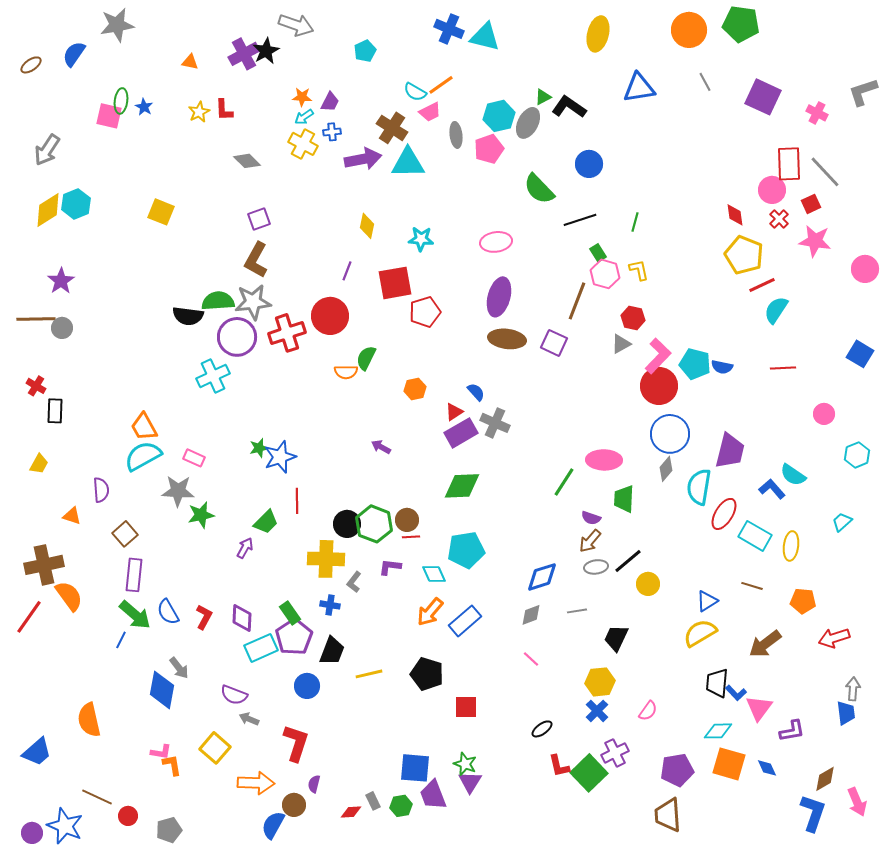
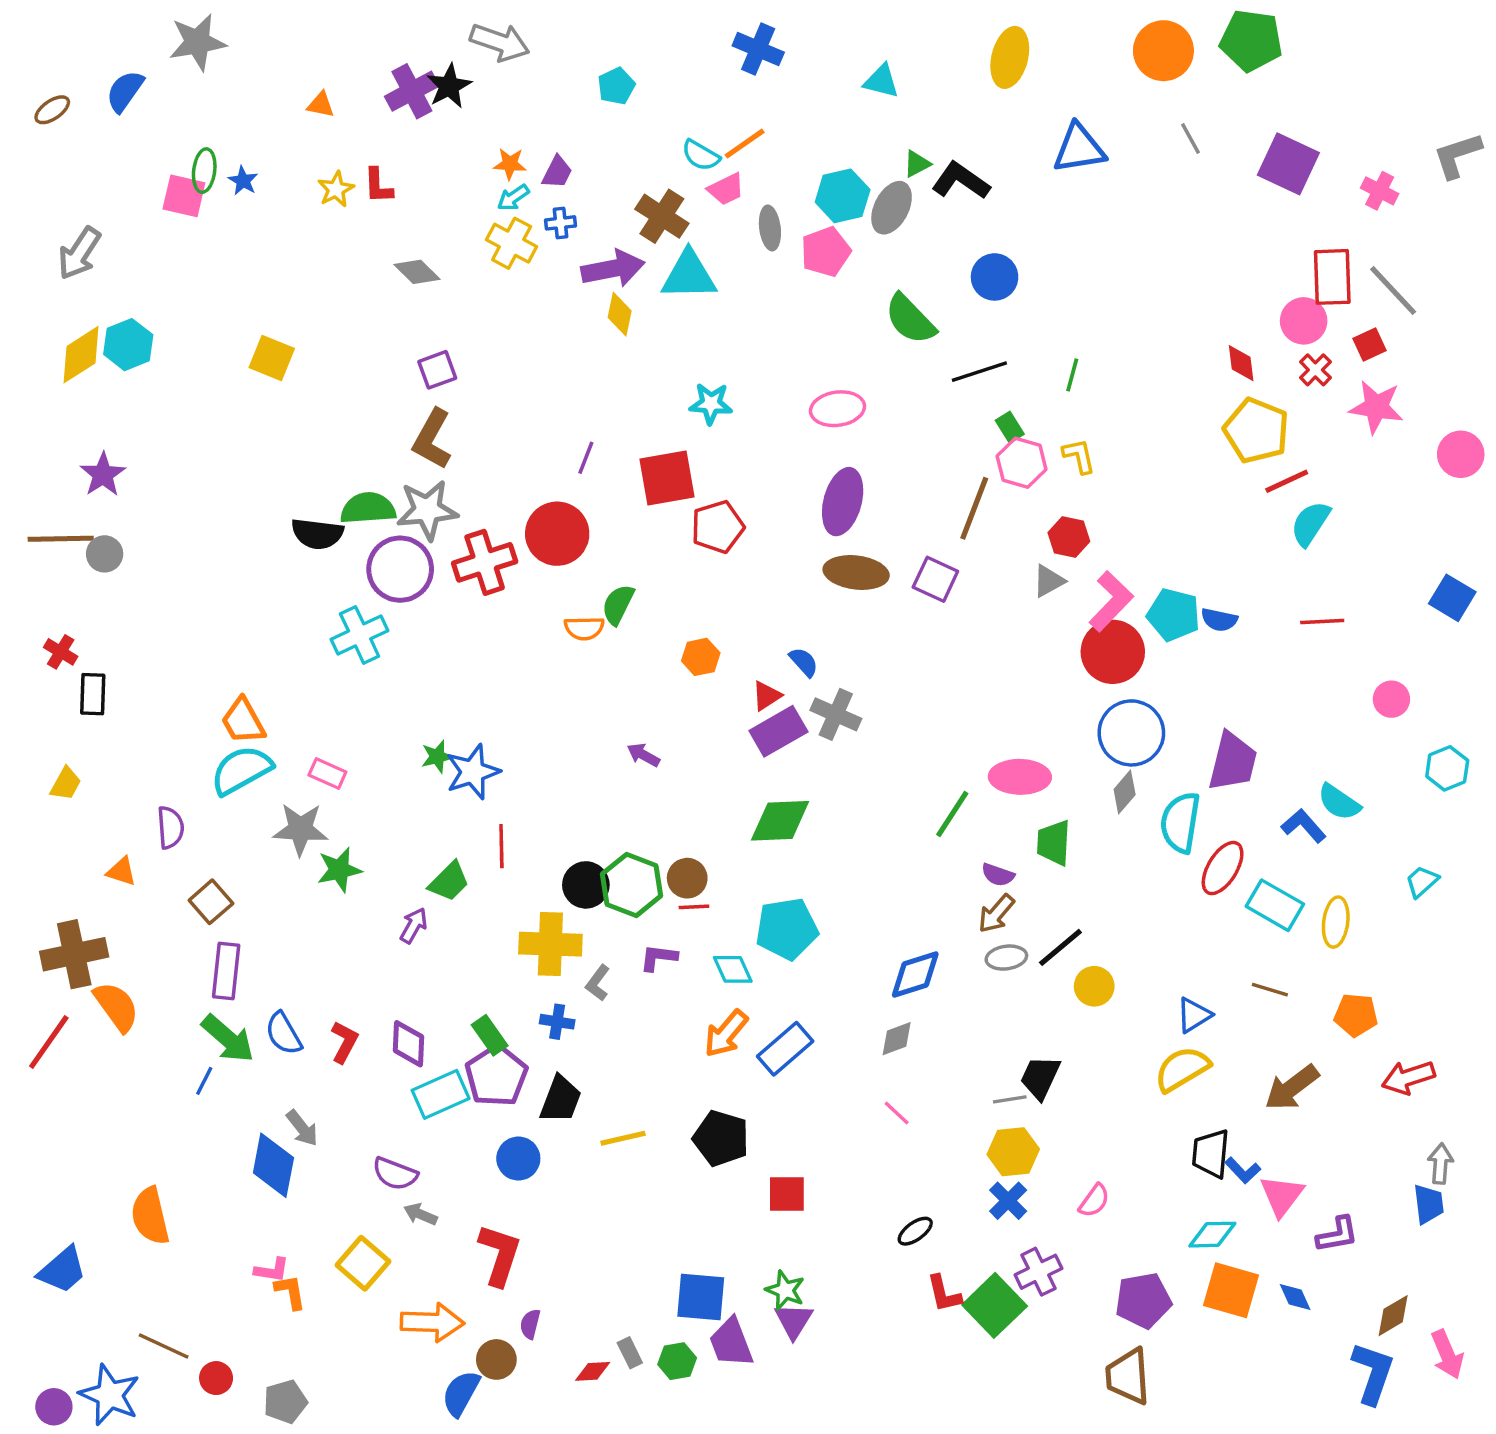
cyan triangle: (485, 37) -> (881, 81), moved, size x0.7
yellow diamond: (367, 226) -> (620, 314), moved
gray line: (577, 611) -> (1010, 1099), moved

